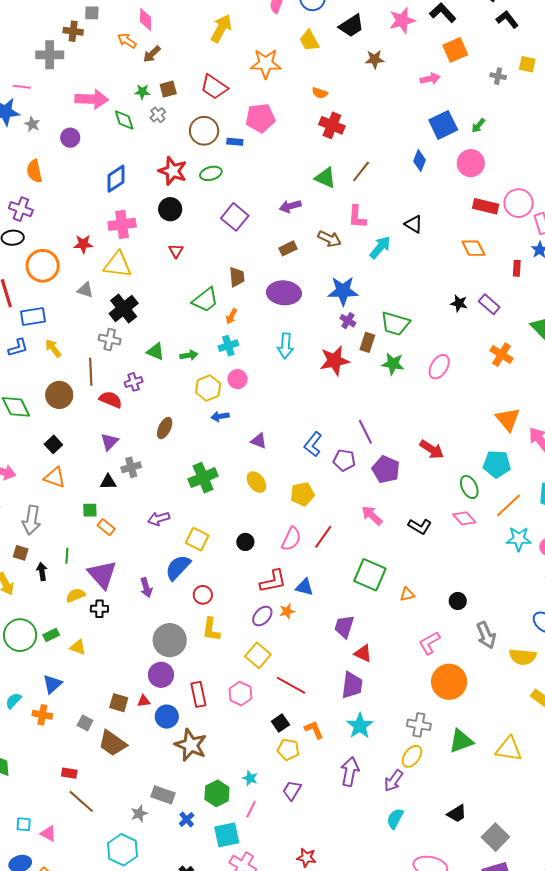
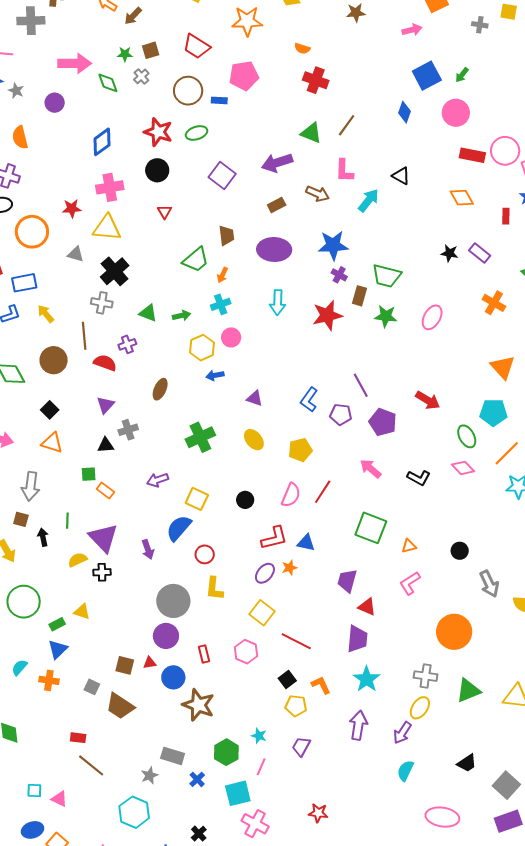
purple arrow: (290, 206) -> (277, 163), size x1.4
green rectangle: (51, 635) -> (57, 624), moved
pink L-shape: (429, 643) -> (410, 583), moved
red rectangle: (198, 694) -> (204, 654), size x0.7

